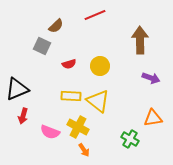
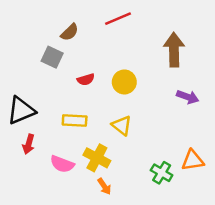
yellow rectangle: (71, 96) -> (75, 121), moved
yellow triangle: (98, 101) -> (122, 125), size x0.7
orange triangle: (153, 118) -> (193, 160), moved

